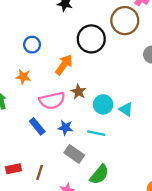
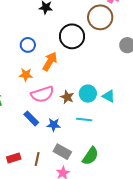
blue circle: (32, 45) -> (28, 45), moved
orange star: (23, 77) -> (26, 75), moved
brown star: (78, 92) -> (67, 97), moved
blue star: (65, 128) -> (54, 125), moved
gray rectangle: (74, 154) -> (62, 152), moved

